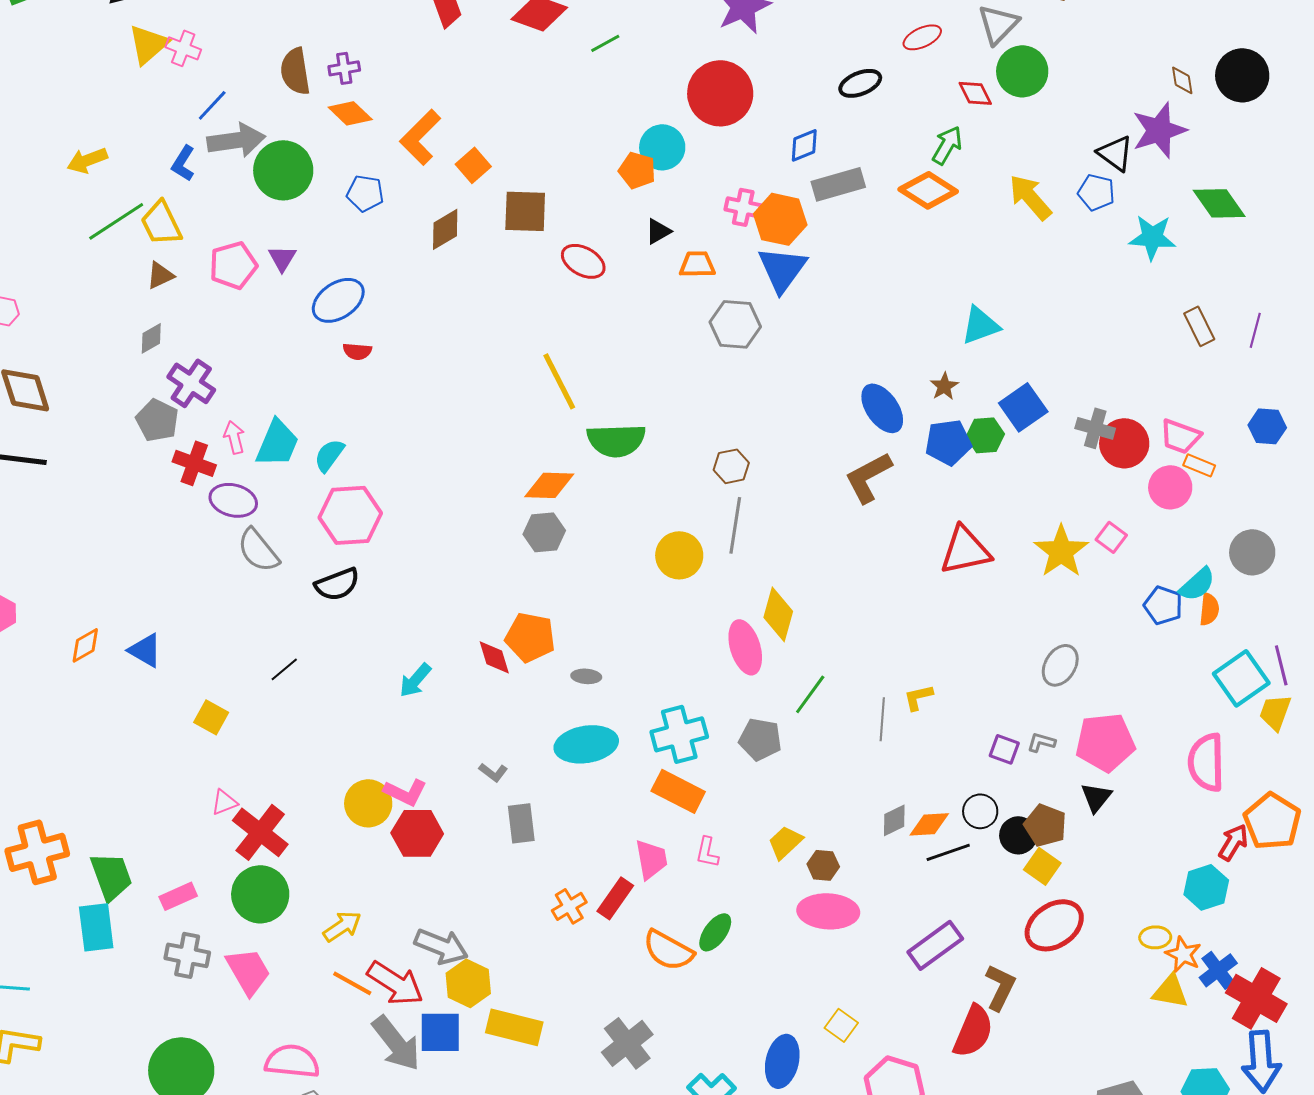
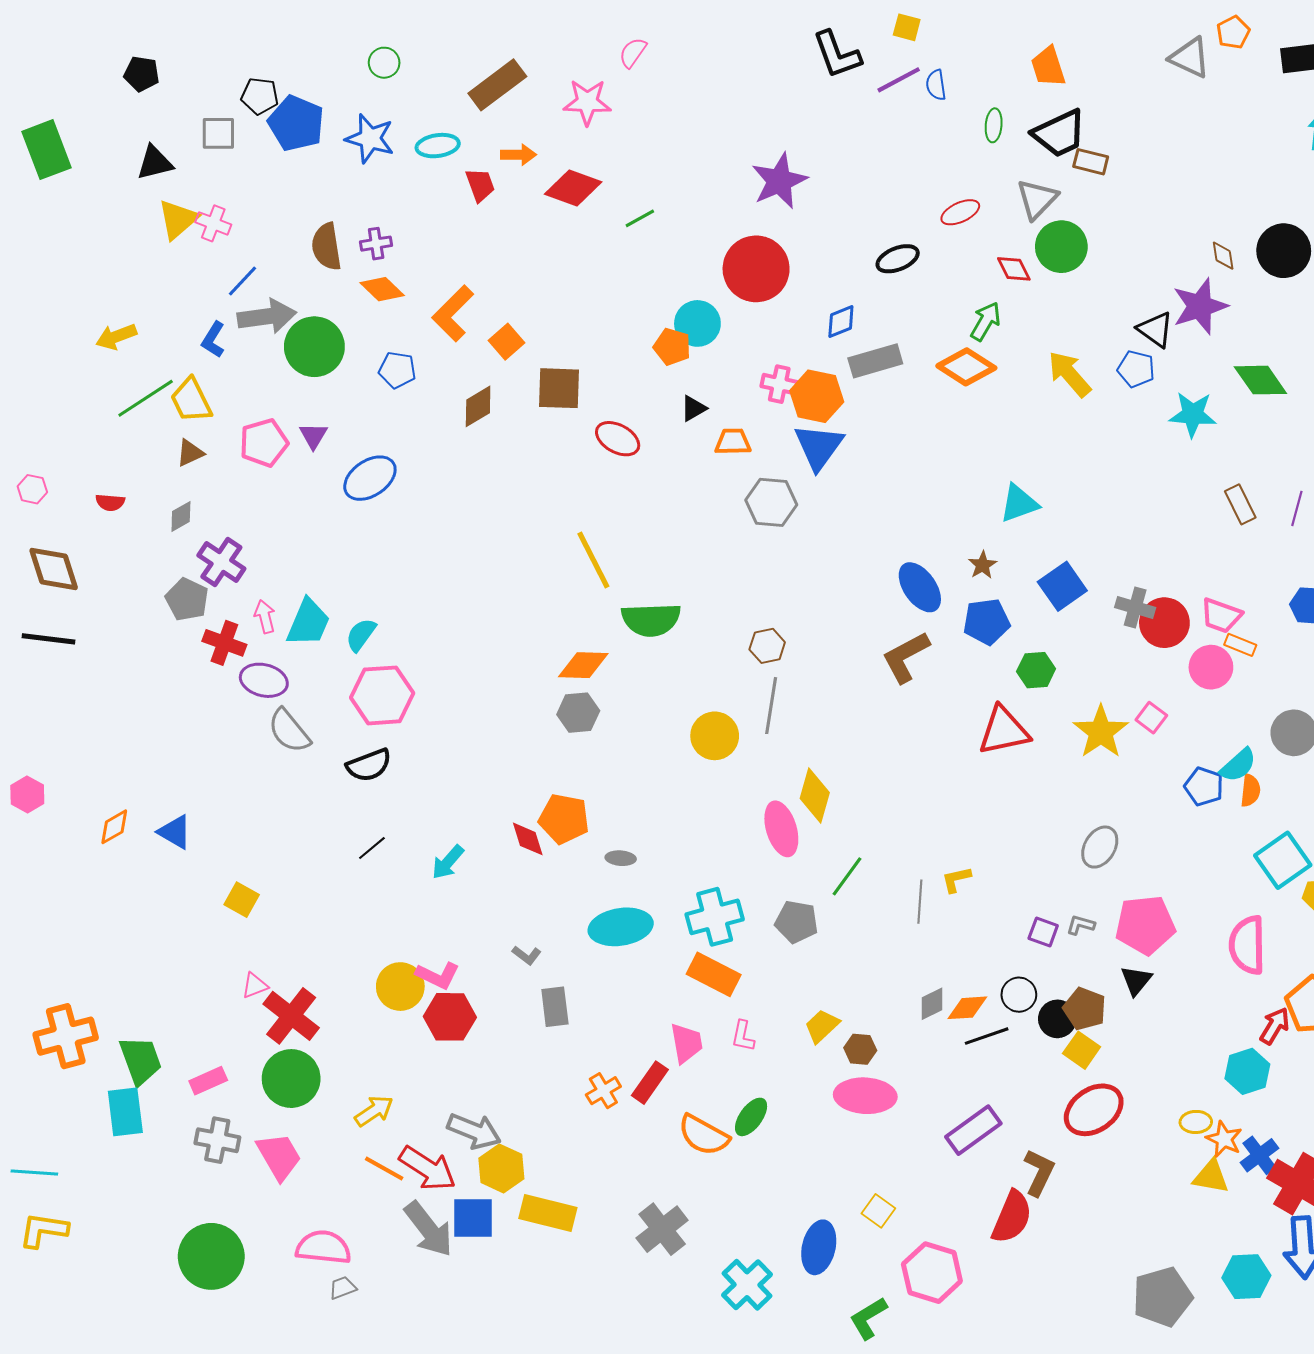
red semicircle: (357, 351) -> (110, 502), moved
green hexagon: (985, 435) -> (1036, 670), moved
black line: (284, 669) -> (372, 848), moved

